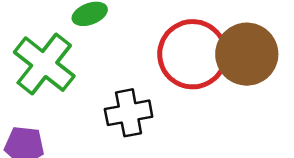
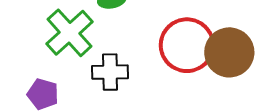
black cross: (129, 113) -> (110, 72), moved

